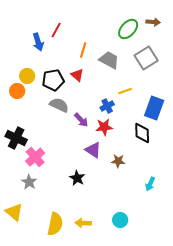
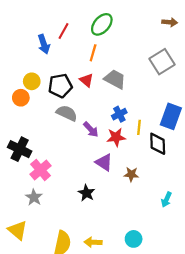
green ellipse: (128, 29) -> (102, 24), moved
gray trapezoid: (109, 60) -> (115, 79), moved
yellow line: (125, 91) -> (139, 127), moved, turned -64

